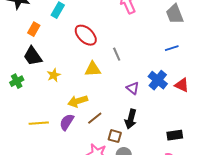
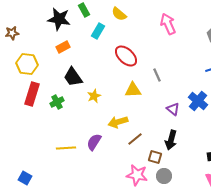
orange rectangle: (34, 29) -> (63, 47), moved, turned 32
purple semicircle: (67, 122) -> (94, 142), moved
yellow line: (39, 123) -> (66, 148), moved

